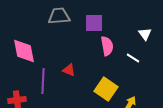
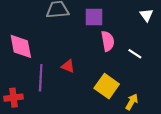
white triangle: (145, 34) -> (146, 15), moved

